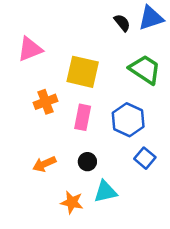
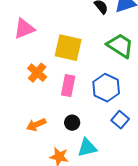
orange cross: (46, 102) -> (37, 73), turned -30

